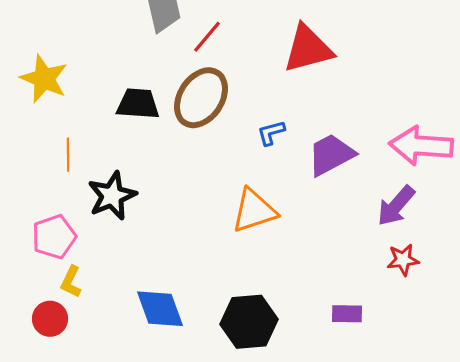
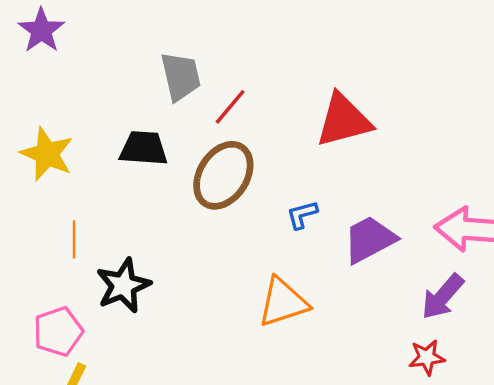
black trapezoid: (138, 104) -> (144, 148), moved
red star: (403, 260) -> (427, 357), moved

